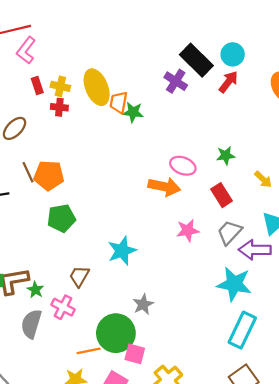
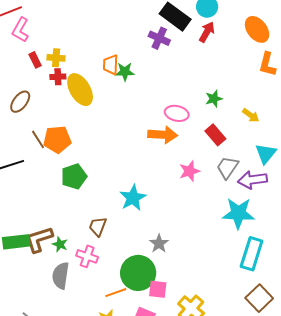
yellow ellipse: (97, 87) -> (80, 90), moved

